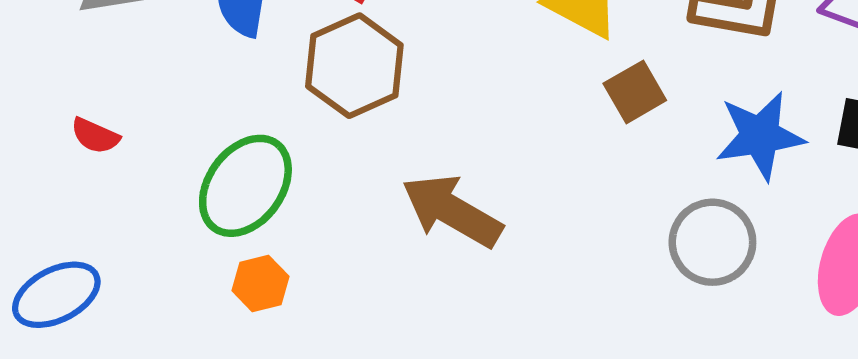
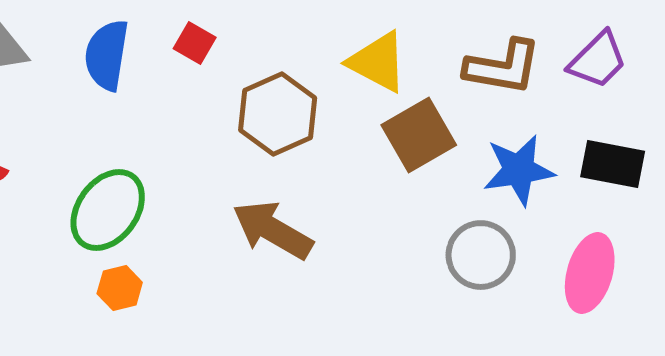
brown hexagon: (354, 66) -> (278, 114), moved
brown square: (635, 92) -> (419, 135), size x1.5

